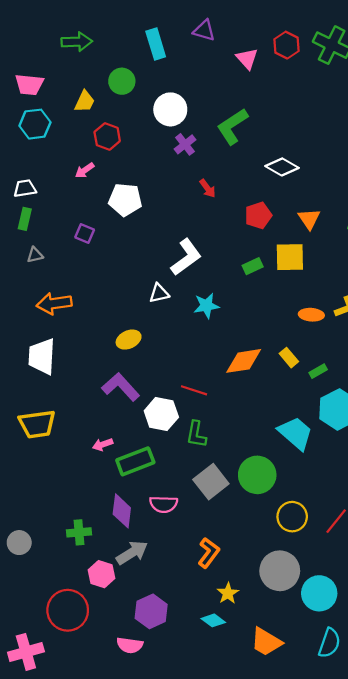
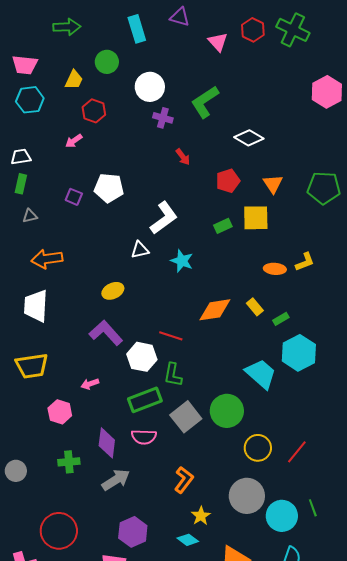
purple cross: (185, 144) -> (163, 118), turned -36
white pentagon: (125, 200) -> (109, 188), moved
cyan star: (206, 306) -> (182, 261), turned 30
green rectangle: (135, 461) -> (145, 400), moved
pink hexagon: (102, 574) -> (60, 412), moved

